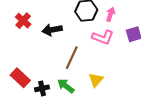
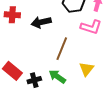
red cross: (23, 21) -> (12, 15), turned -35

